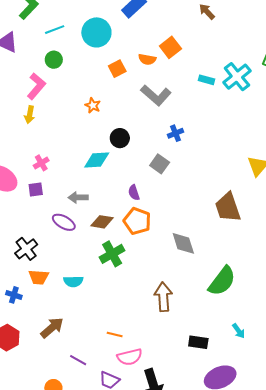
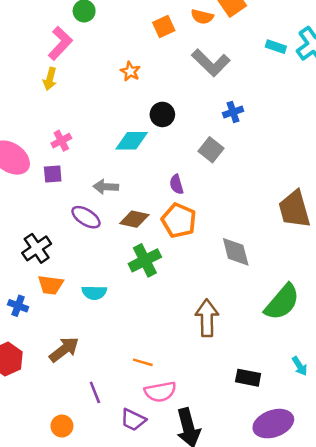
purple line: (78, 360) -> (95, 392), turned 36

